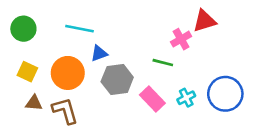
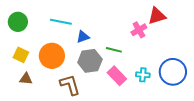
blue triangle: (99, 53) -> (83, 37), moved
green line: (163, 63) -> (114, 50), moved
cyan cross: (186, 98) -> (143, 75), turned 32
brown L-shape: (65, 111) -> (70, 85), moved

